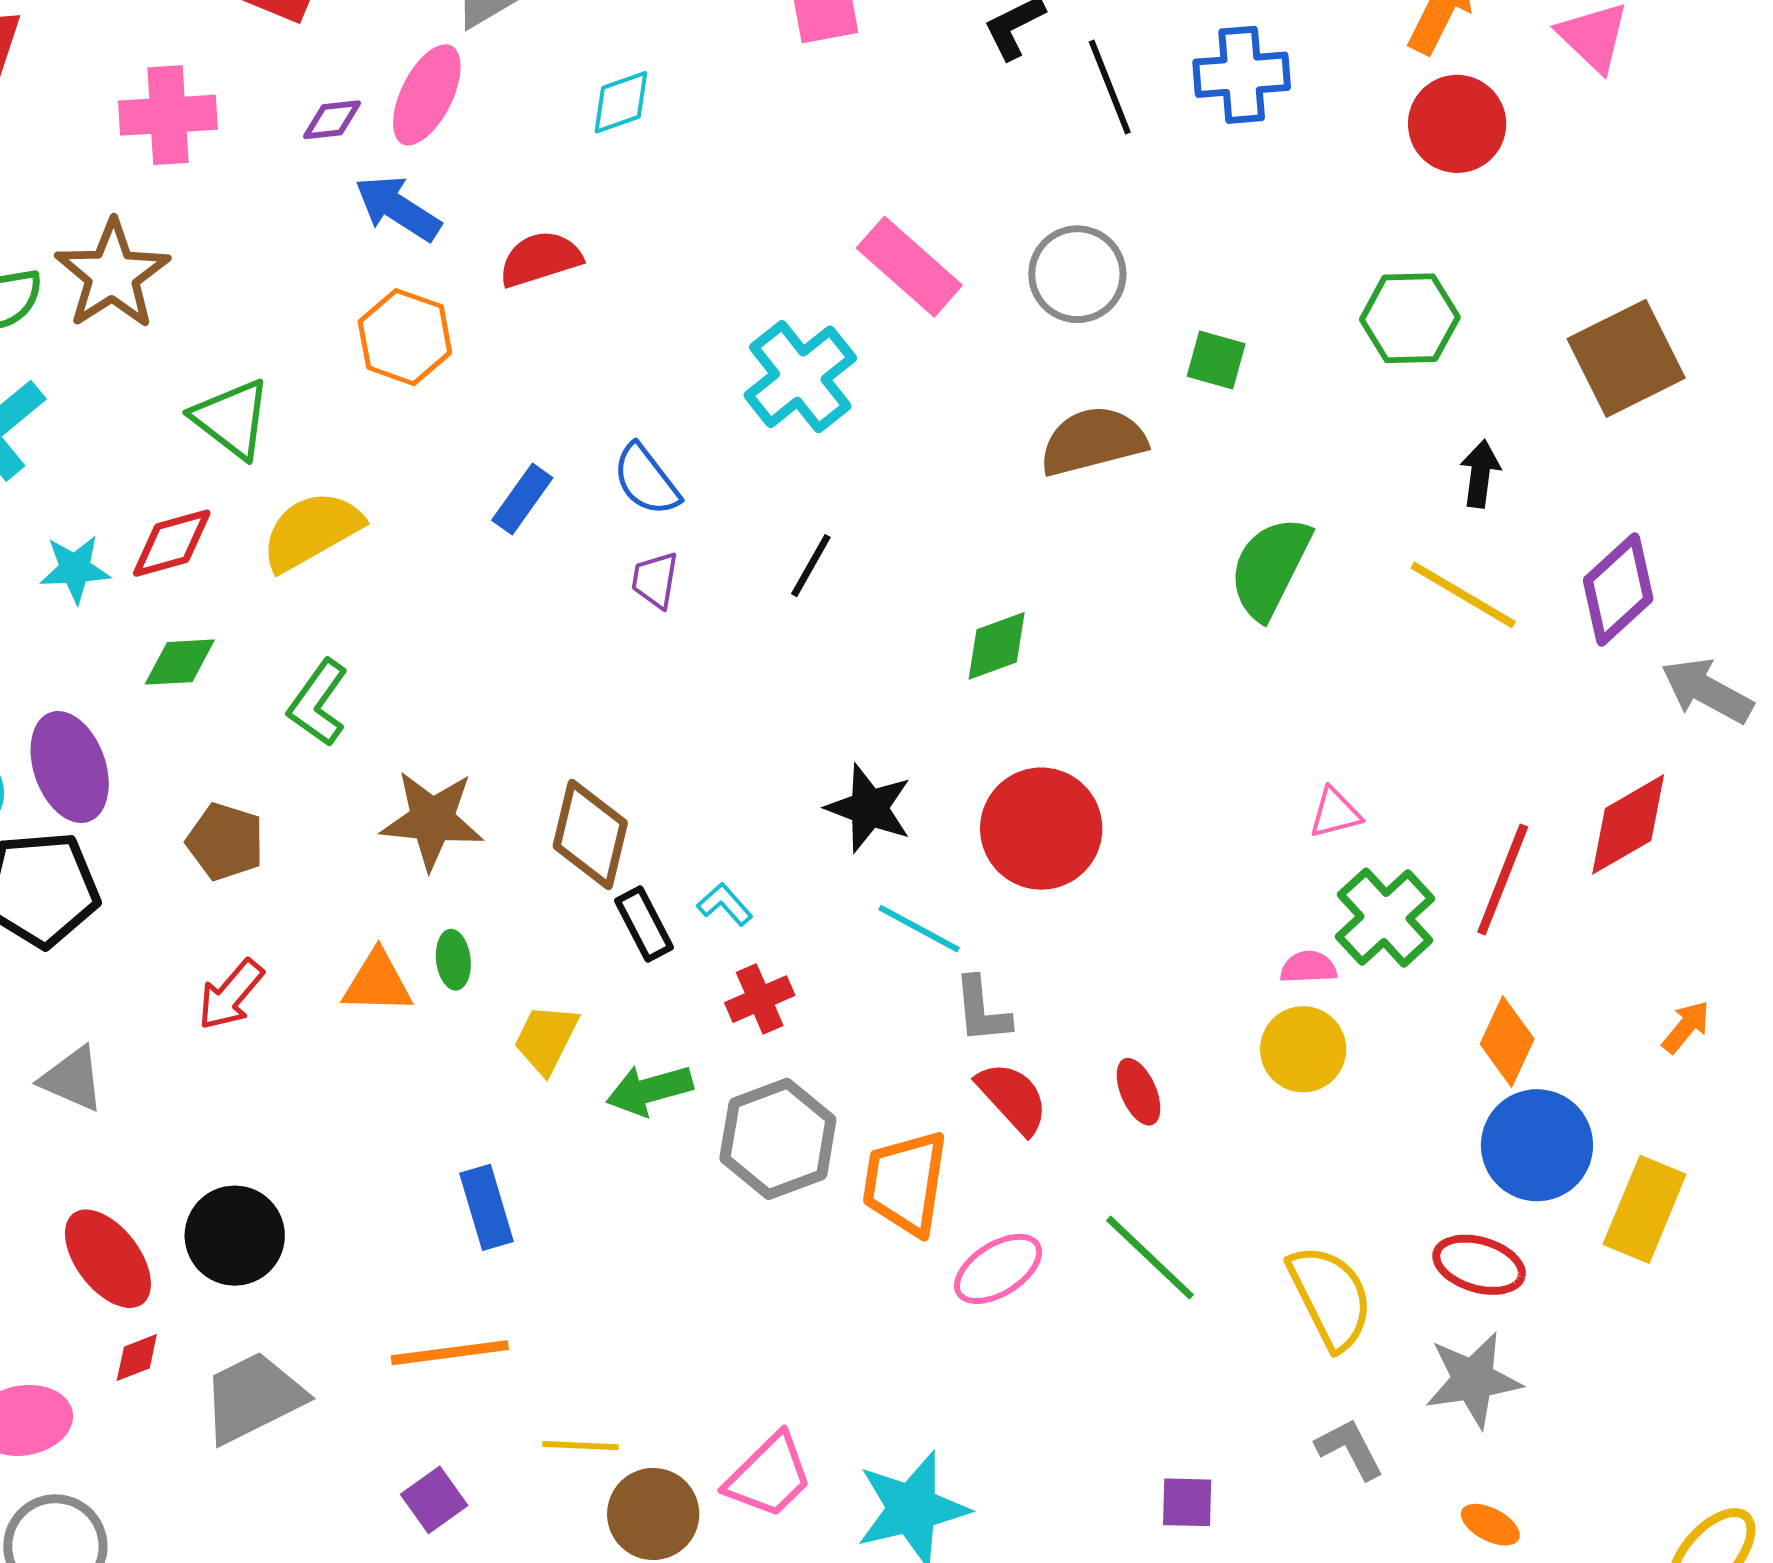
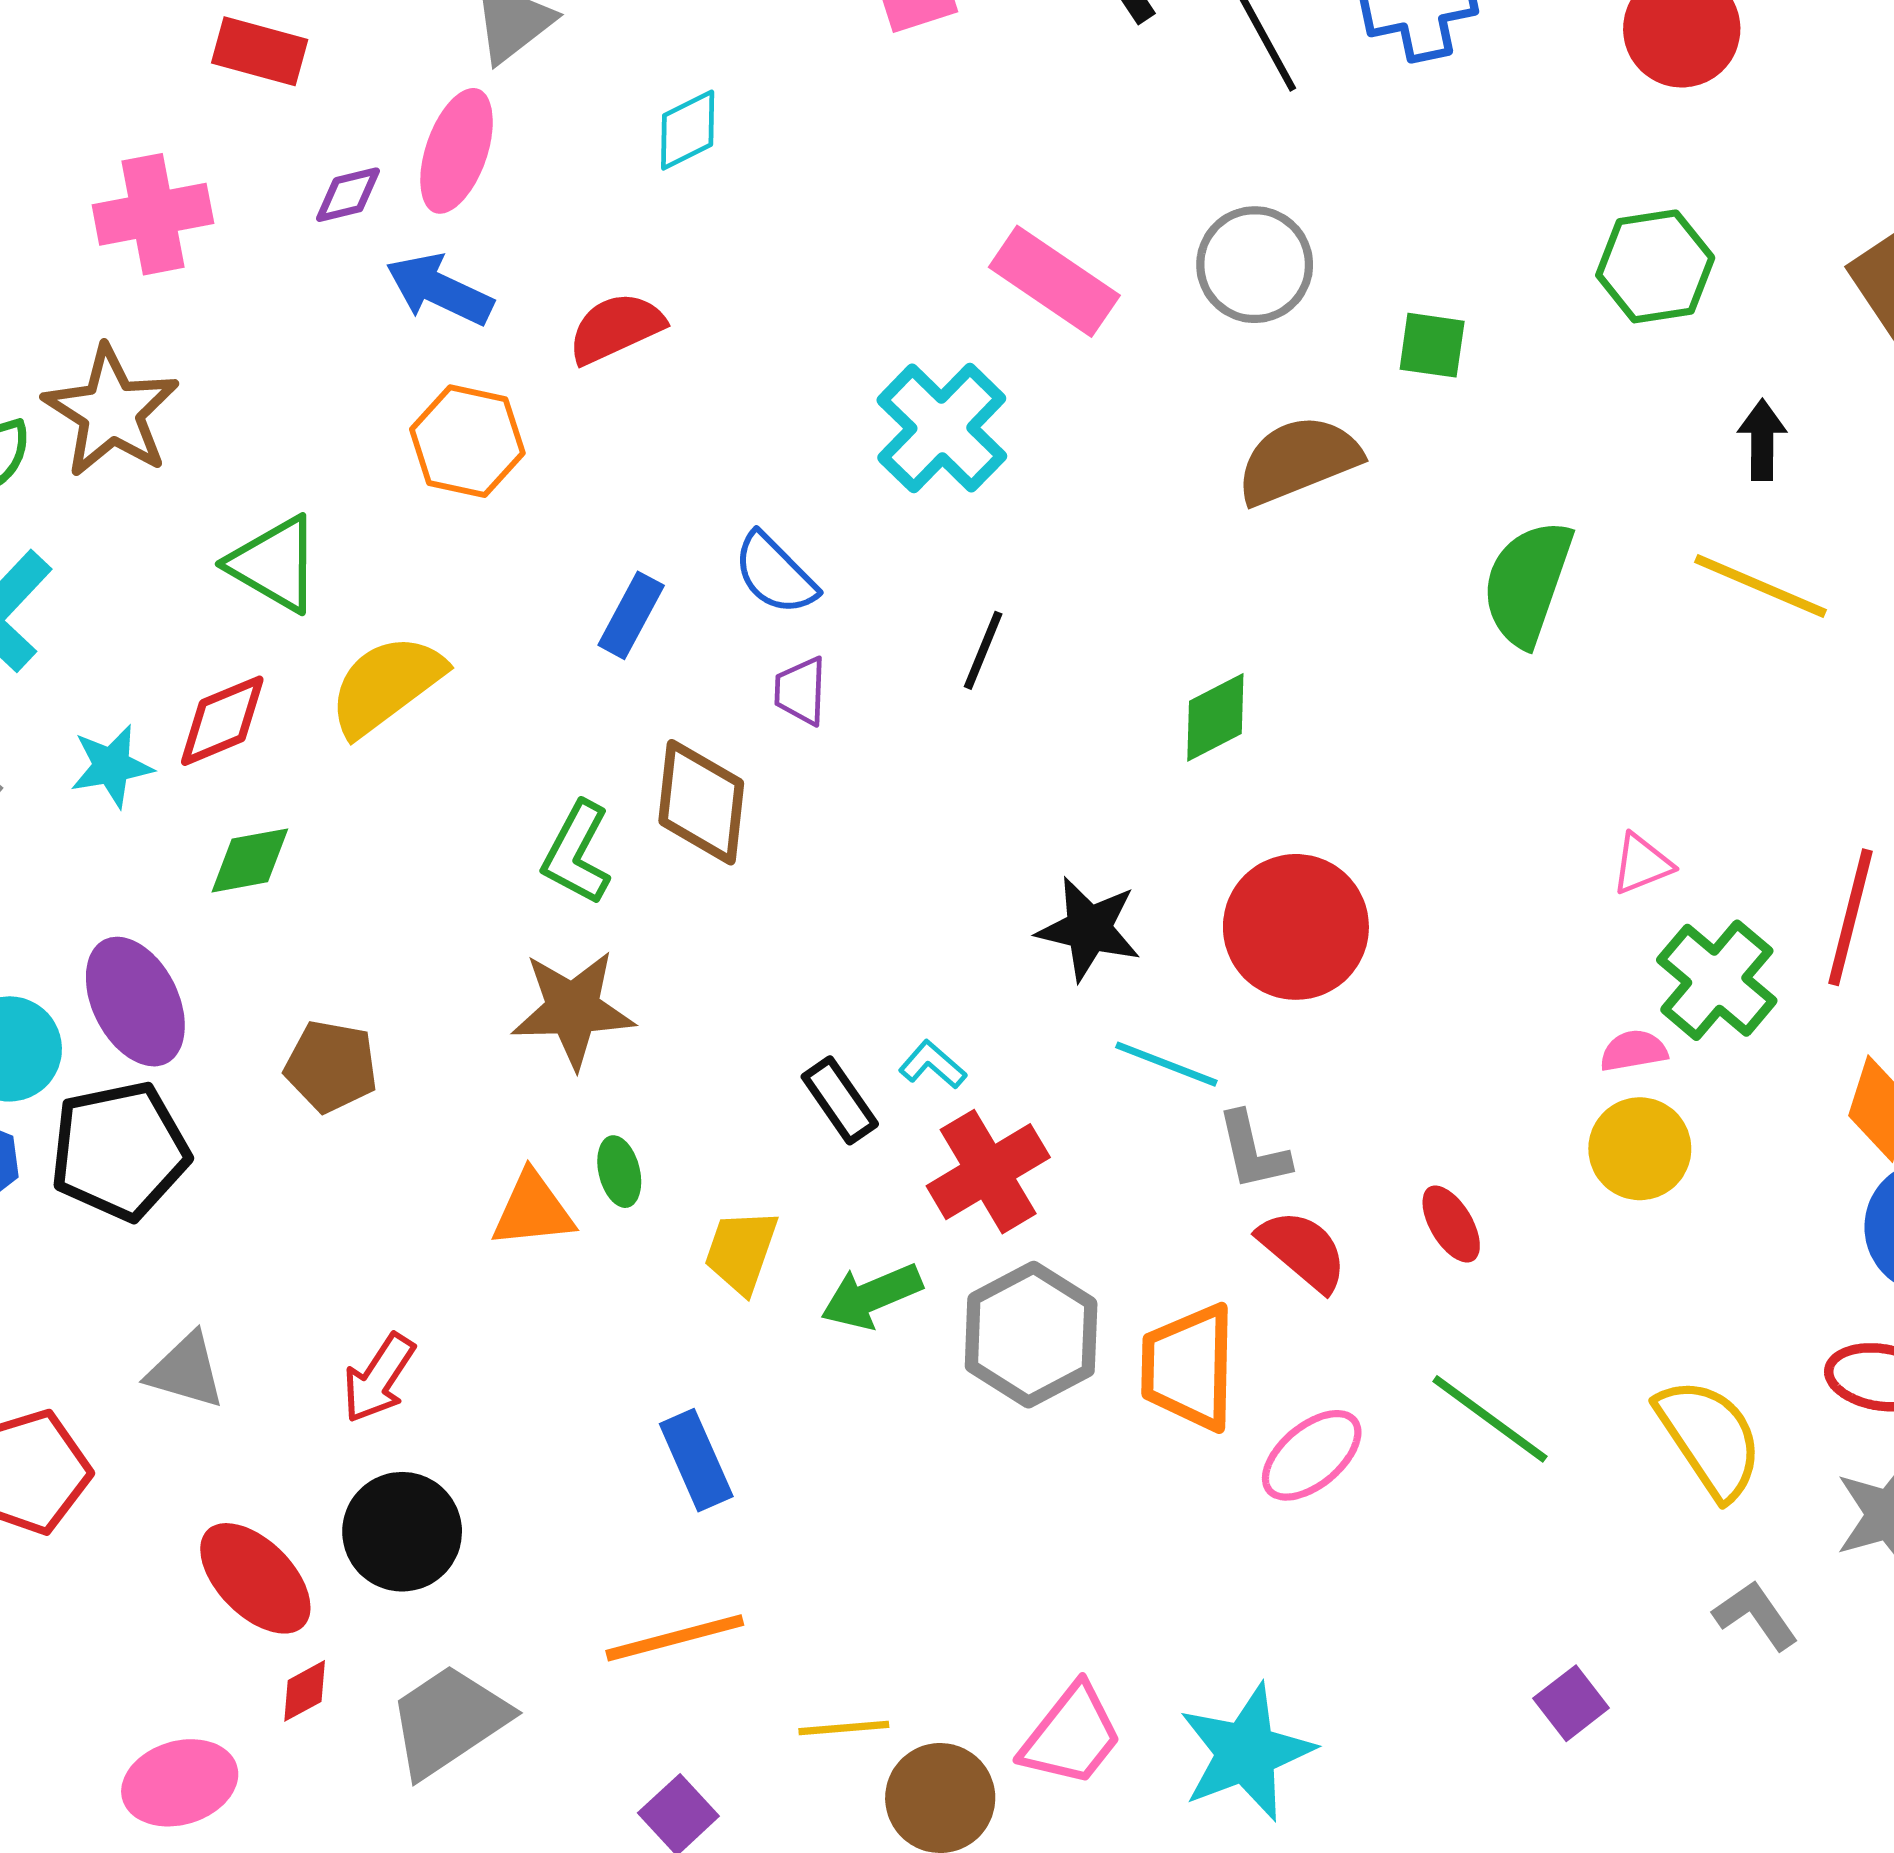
green L-shape: (318, 703) -> (577, 853), moved
brown diamond: (590, 834) -> (701, 802), moved
red arrow: (231, 995) -> (379, 1378), moved
red cross: (760, 999) -> (988, 1172), size x1.5
purple square: (1187, 1502) -> (1571, 1703), turned -32

